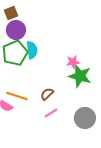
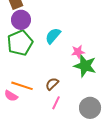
cyan semicircle: (32, 50) -> (53, 36), moved, turned -132
pink line: (51, 113) -> (56, 103), turned -32

